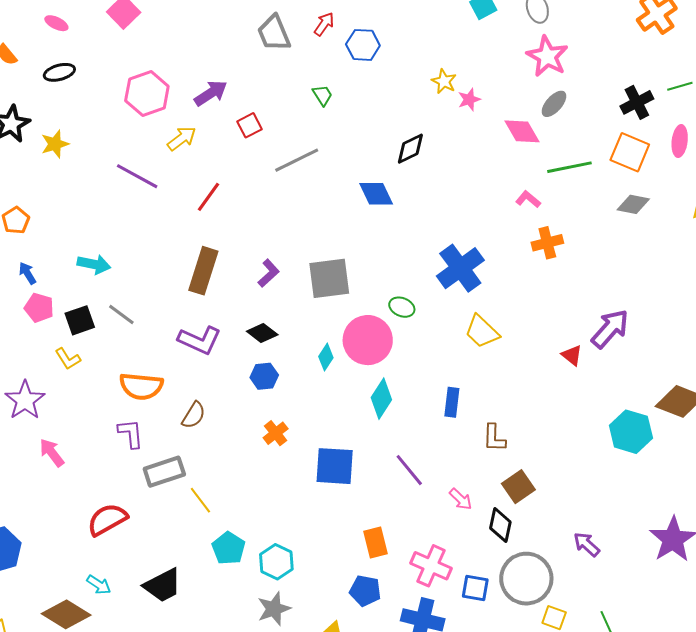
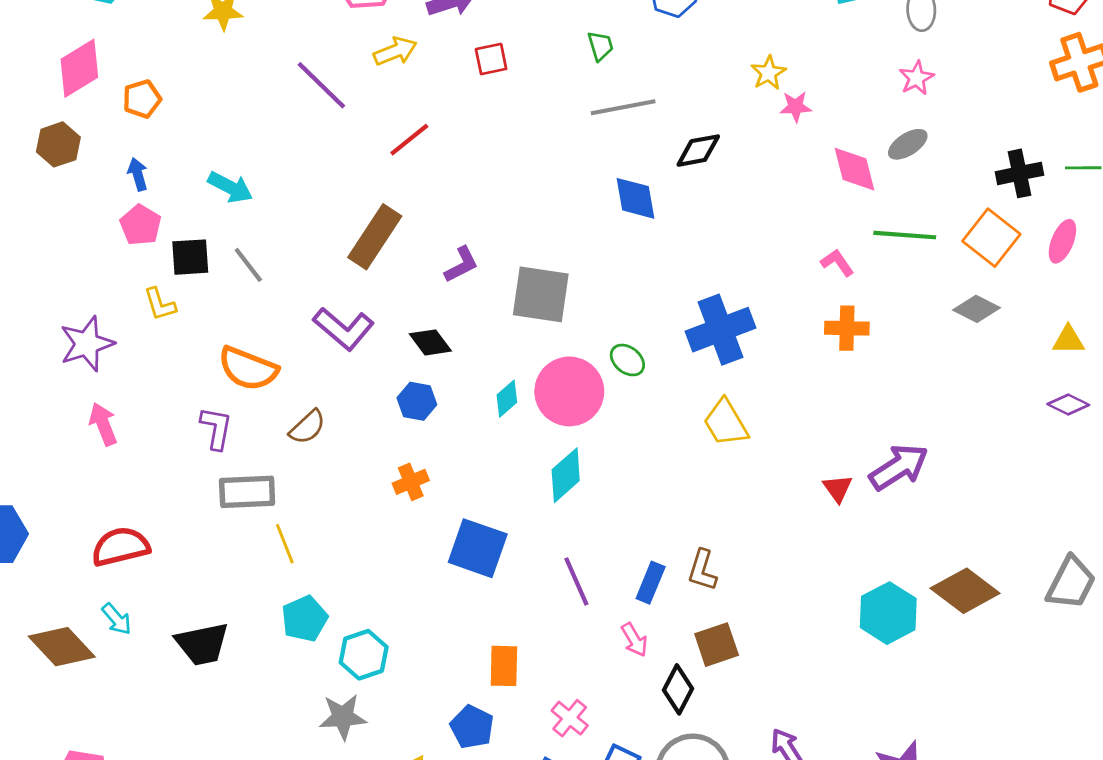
pink star: (547, 56) -> (916, 78), size x0.6
gray line: (297, 160) -> (623, 107), moved
blue rectangle: (452, 402) -> (651, 583), moved
red semicircle: (107, 519) -> (120, 547), moved
pink cross: (431, 566) -> (570, 718), size x0.7

